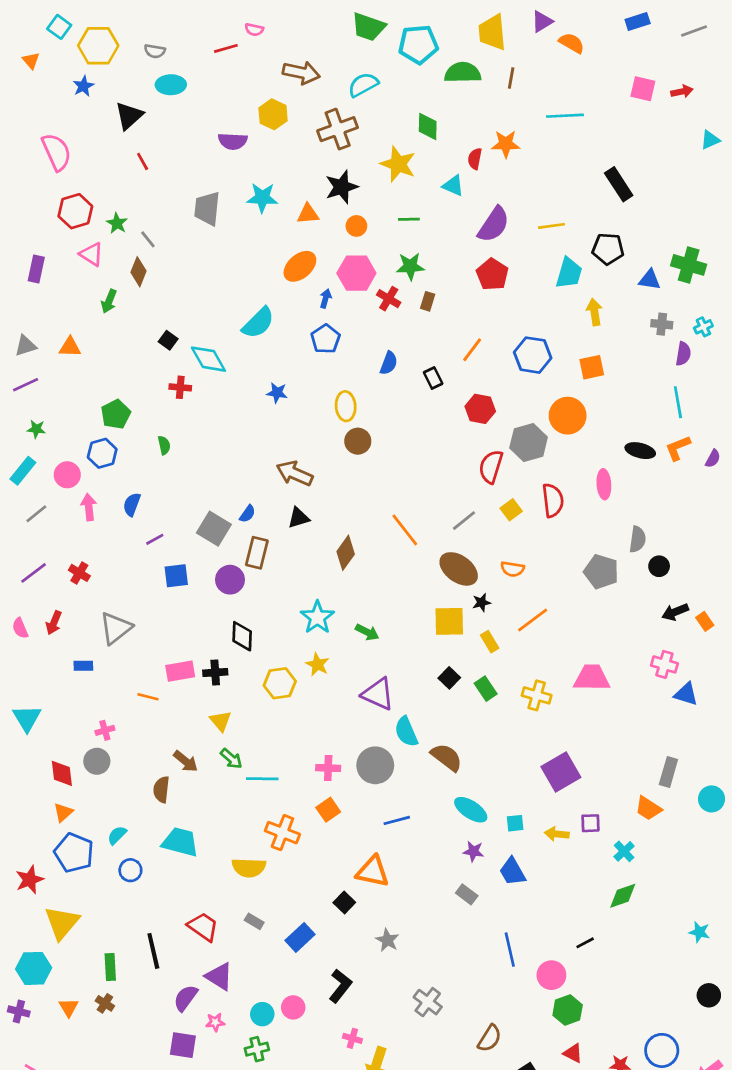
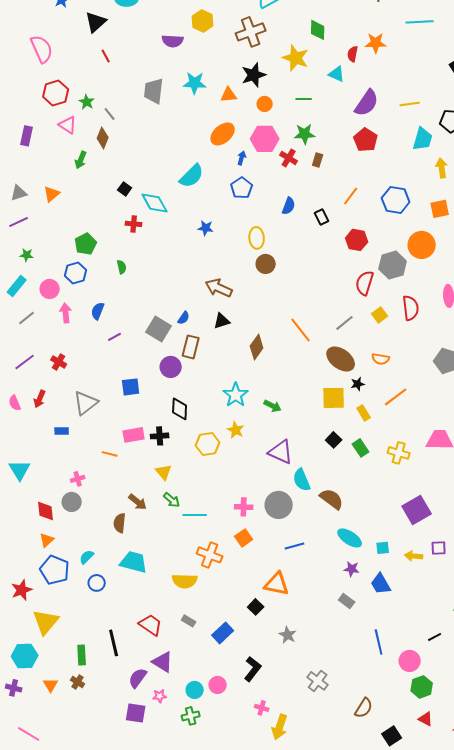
orange triangle: (70, 347) -> (52, 194), turned -42
blue square: (176, 576) -> (131, 387), moved

